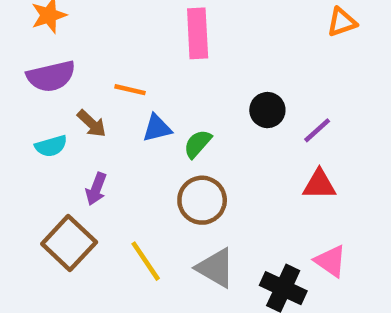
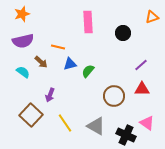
black circle: (267, 110) -> (123, 33), moved
cyan semicircle: (51, 146) -> (23, 72), turned -128
purple arrow: (96, 189) -> (50, 95), moved
brown circle: (202, 200) -> (114, 96), moved

